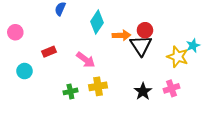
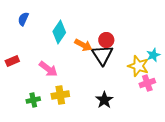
orange arrow: (121, 35) -> (83, 45), turned 30
pink cross: (172, 88) -> (147, 83), moved

